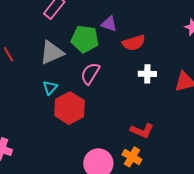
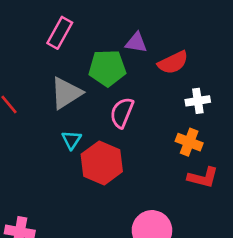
orange cross: (132, 157) -> (189, 142), moved

